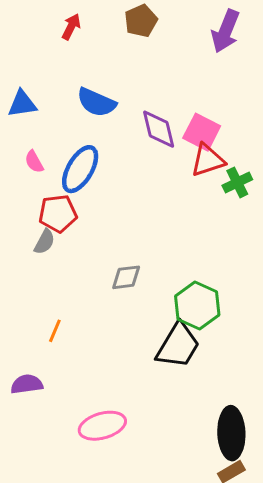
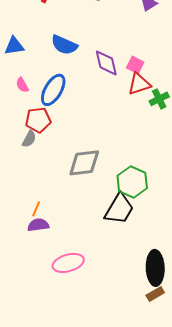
pink square: (202, 132) -> (135, 65), size x0.7
gray diamond: (126, 277) -> (84, 163), size x1.6
orange line: (55, 331) -> (36, 209), moved
purple semicircle: (27, 384) -> (38, 225), moved

